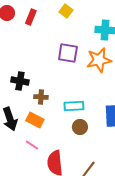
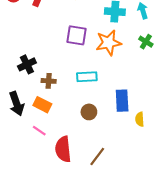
black cross: (20, 81) -> (27, 64), turned -36
cyan rectangle: (74, 106) -> (87, 77), moved

